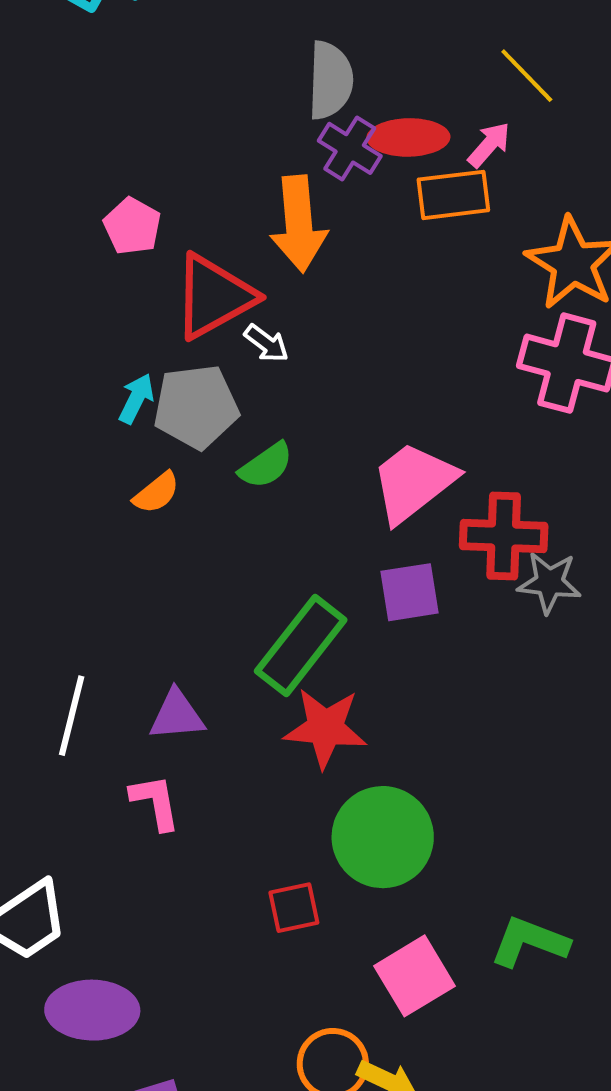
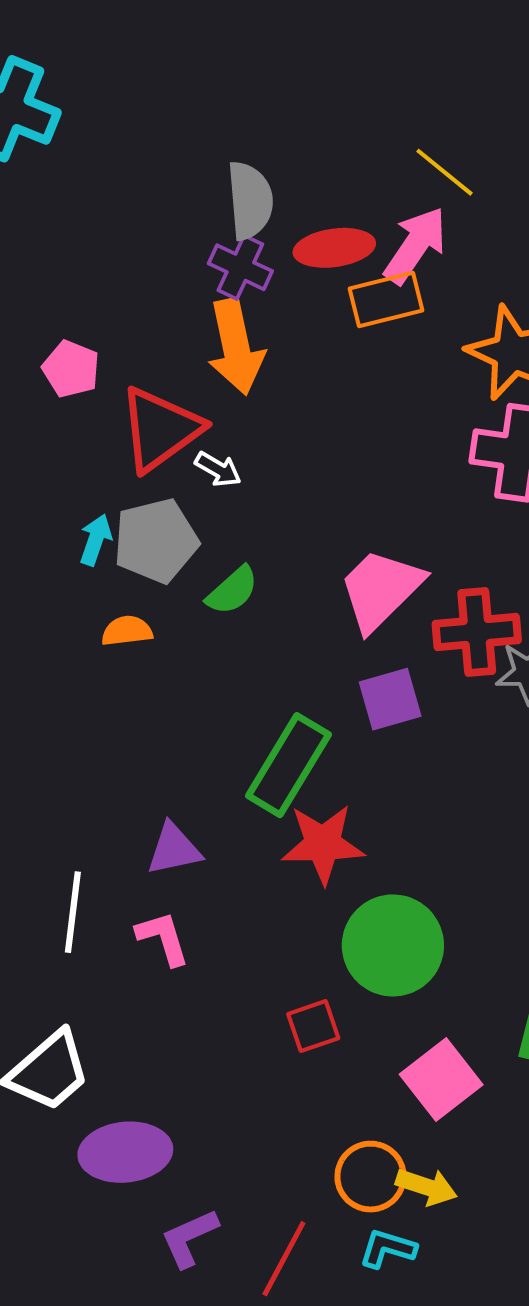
pink arrow: (489, 145) -> (415, 245), size x1.6
purple cross: (350, 148) -> (240, 267), moved
orange semicircle: (156, 493) -> (127, 631), turned -141
white line: (72, 716) -> (73, 912), moved

